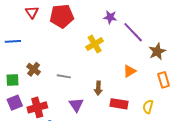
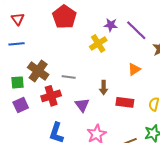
red triangle: (32, 12) -> (18, 19), moved
red pentagon: (62, 16) -> (64, 17), turned -30
purple star: (110, 17) -> (111, 25), moved
brown cross: (34, 69) -> (38, 71), size x1.5
red cross: (37, 107) -> (51, 96), moved

